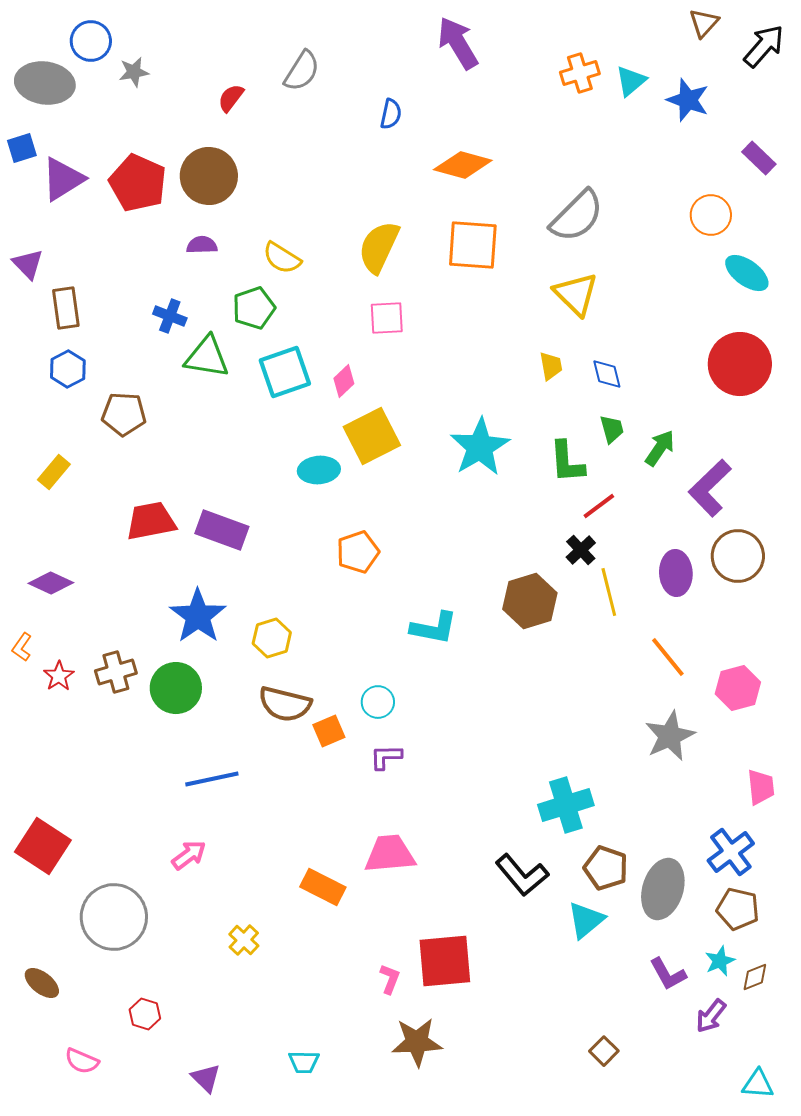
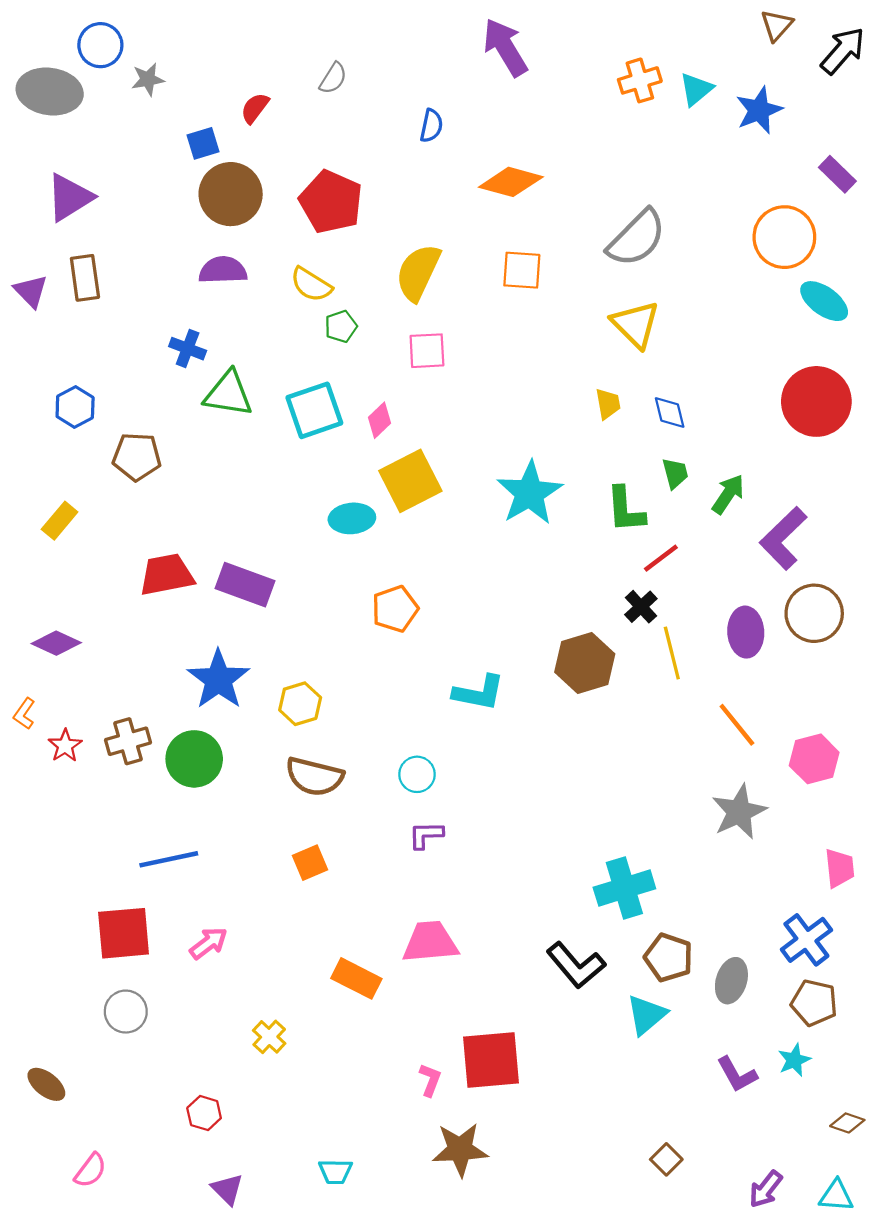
gray semicircle: (302, 71) -> (333, 78), size x0.7
blue star: (688, 100) -> (759, 110), turned 30
blue square: (22, 148) -> (203, 143), moved
red pentagon: (138, 183) -> (331, 202), moved
orange circle: (711, 215) -> (784, 237), size x1.4
purple semicircle: (202, 245) -> (223, 270), size x1.4
orange square: (473, 245) -> (522, 270), size x0.7
brown rectangle: (66, 308) -> (85, 278), moved
green pentagon: (254, 308) -> (341, 326), moved, size x0.7
orange square: (329, 731) -> (310, 863), moved
blue line: (212, 779) -> (169, 859), moved
red square: (43, 846) -> (124, 933), moved, turned -38
gray ellipse: (663, 889) -> (731, 981), size x0.7
gray circle: (114, 917) -> (126, 1012), size x0.6
brown diamond: (755, 977) -> (847, 1123), moved, turned 40
red hexagon: (145, 1014) -> (204, 1113), moved
purple arrow: (711, 1016) -> (766, 1189), moved
pink semicircle: (82, 1061) -> (90, 1170), turned -76

